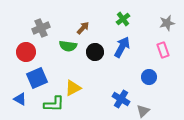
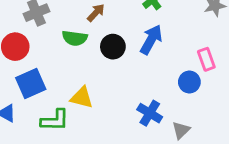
pink rectangle: (163, 50) -> (206, 59), moved
yellow triangle: (73, 88) -> (82, 98), turned 42

